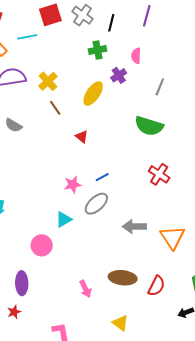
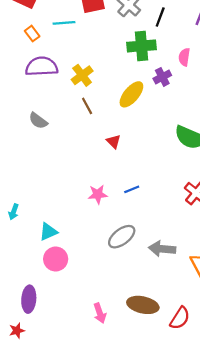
green cross: (97, 50) -> (142, 46), size x1.4
gray ellipse: (96, 204) -> (122, 237), moved
cyan triangle: (64, 219) -> (48, 232), moved

